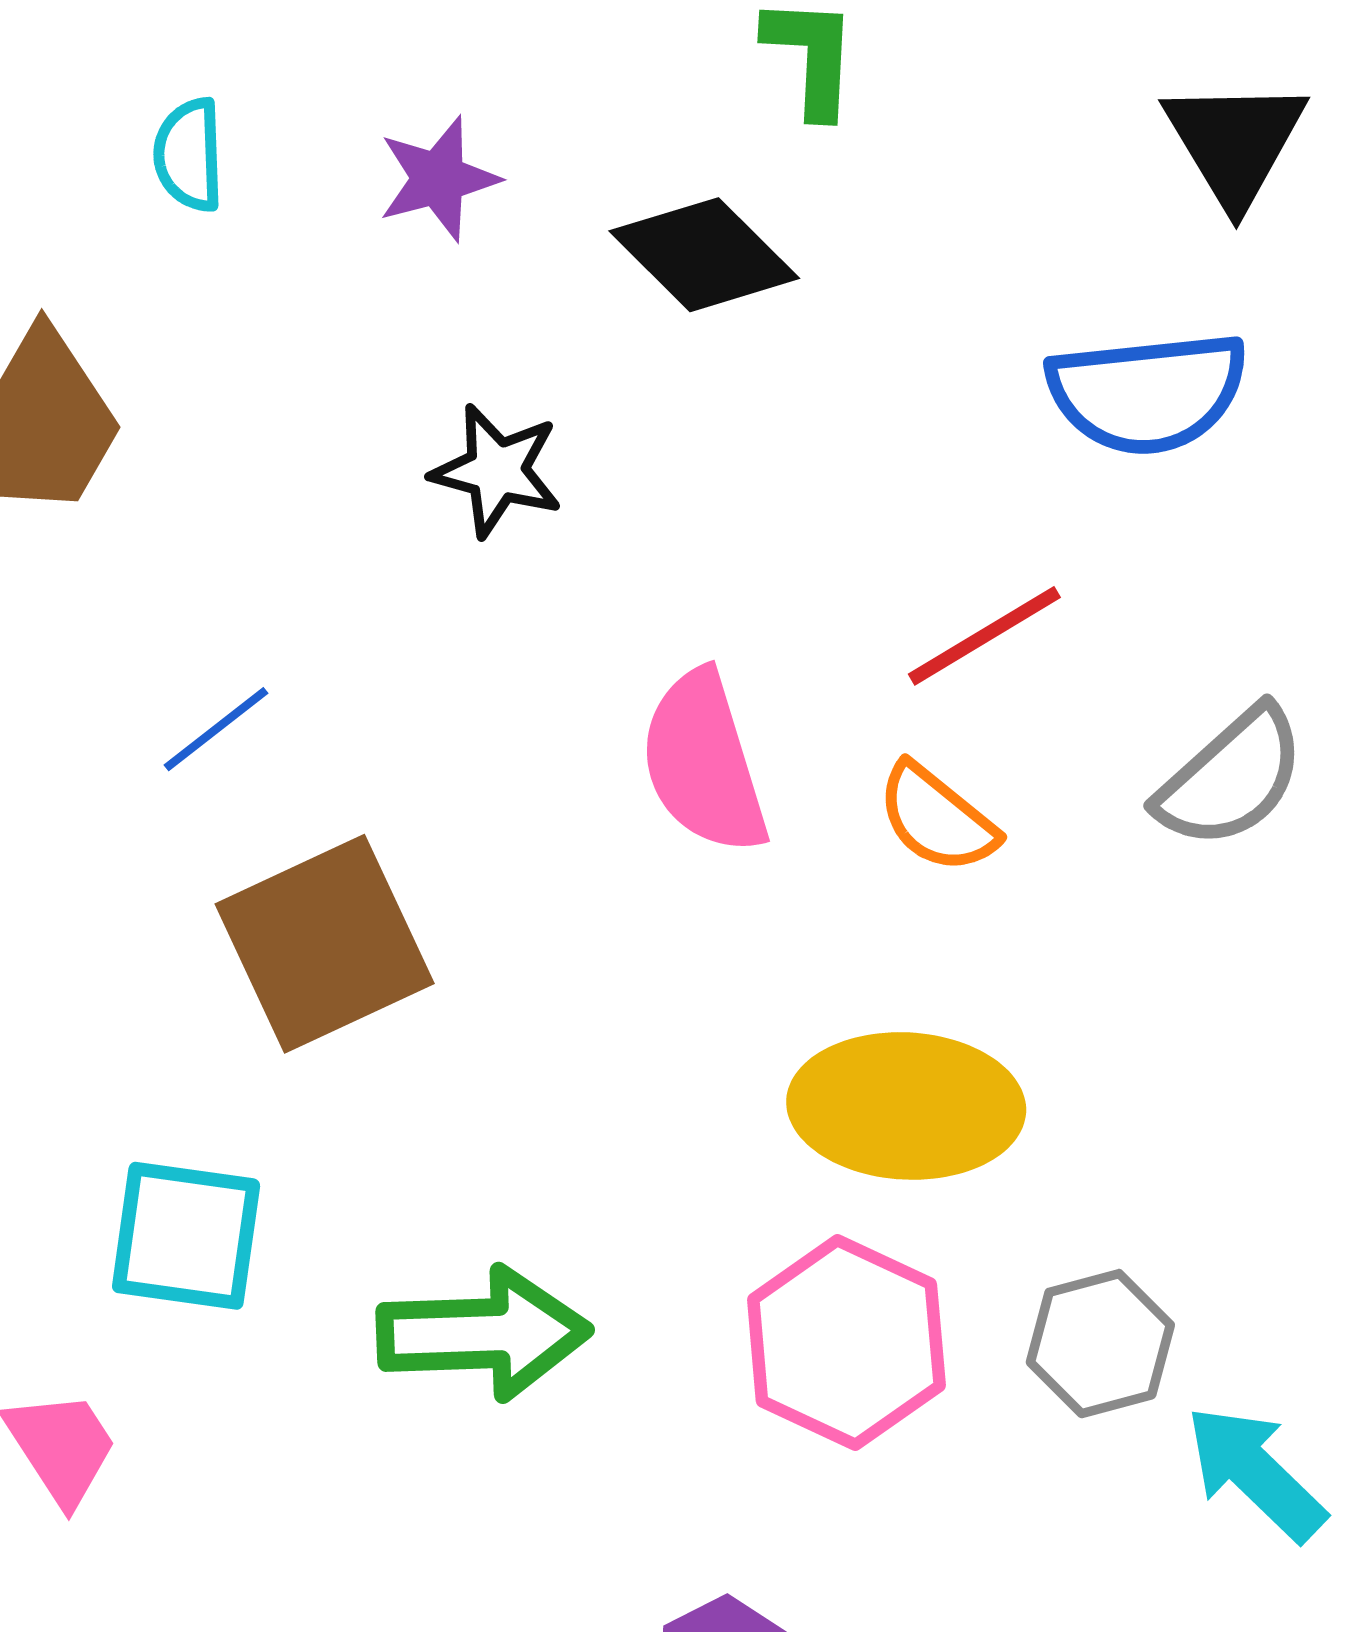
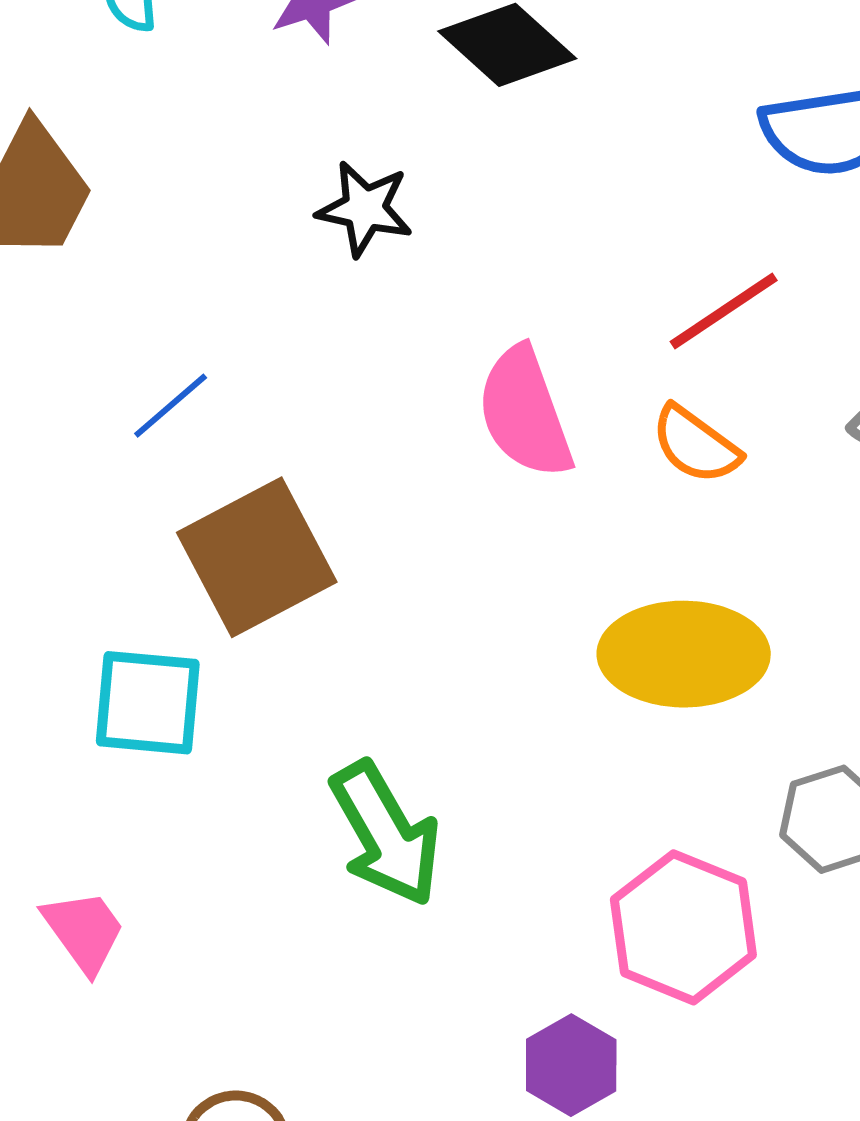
cyan square: (186, 1236) -> (148, 703), moved
green arrow: (483, 1334) -> (386, 834), turned 65
pink hexagon: (846, 1343) -> (683, 927), moved

